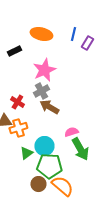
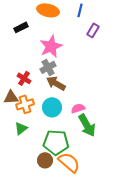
purple rectangle: (87, 43) -> (93, 30), moved
cyan circle: (44, 146) -> (52, 107), moved
green triangle: (26, 153) -> (21, 128), moved

